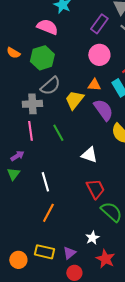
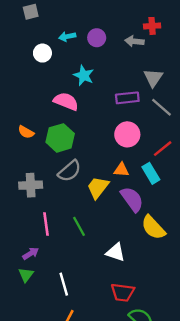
purple rectangle: (99, 24) -> (127, 98), turned 48
gray cross: (32, 104) -> (31, 185), moved
red trapezoid: (95, 189) -> (123, 292), turned 125

